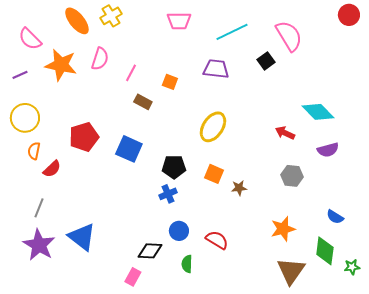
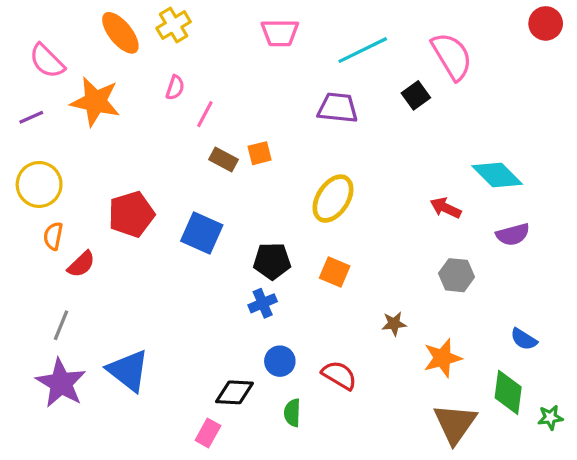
pink semicircle: (100, 59) -> (175, 88), moved, size x0.7
orange square: (170, 82) -> (260, 153), moved, turned -35
brown star: (239, 188) -> (394, 324), moved

